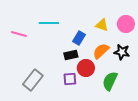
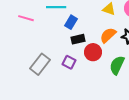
blue rectangle: (79, 38) -> (71, 22), moved
purple square: (70, 79) -> (69, 62), moved, turned 32

